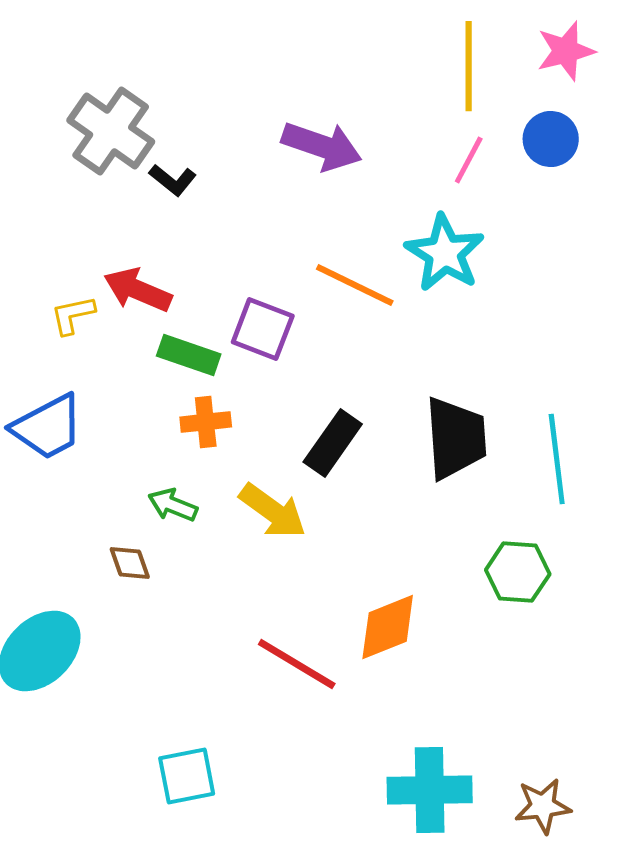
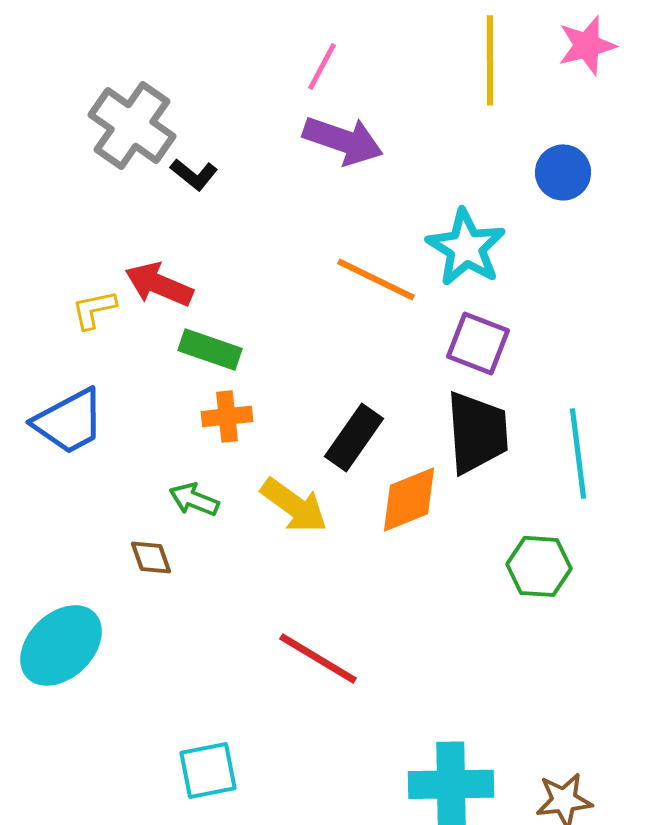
blue circle: (551, 139) -> (563, 172), moved
pink line: (469, 160) -> (322, 66), moved
purple square: (263, 329) -> (478, 343), moved
orange diamond: (388, 627) -> (409, 499), moved

